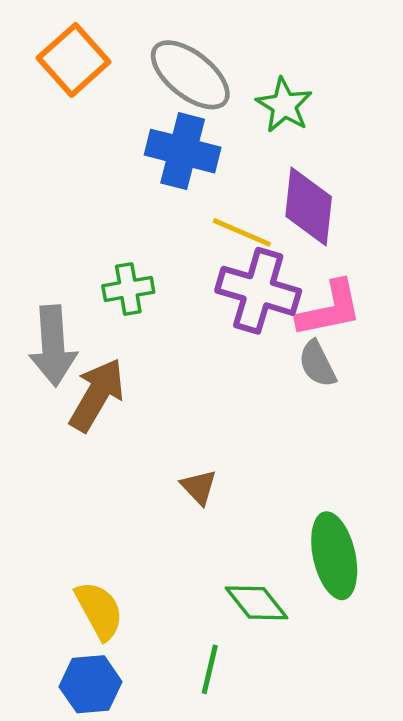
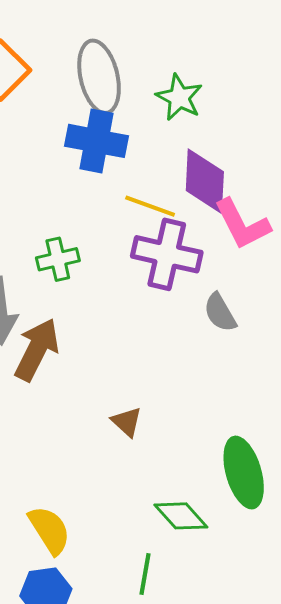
gray ellipse: (190, 75) -> (99, 77), turned 42
pink L-shape: (330, 309) -> (242, 224), moved, turned 78

